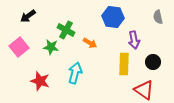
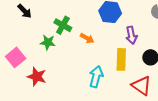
black arrow: (28, 16) -> (25, 11), turned -98
pink square: (19, 47) -> (16, 57), moved
cyan arrow: (75, 73) -> (96, 77), moved

